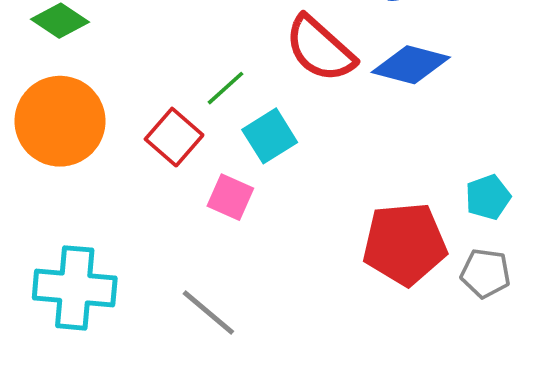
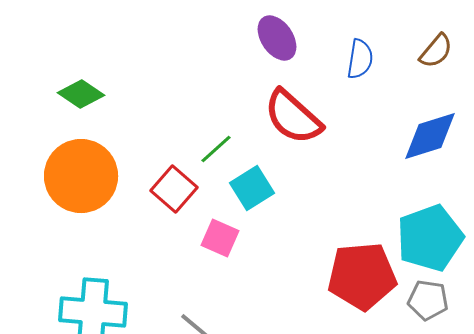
blue diamond: (411, 65) -> (430, 136), moved, turned -32
cyan pentagon: (488, 197) -> (430, 238), size x1.8

